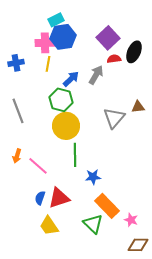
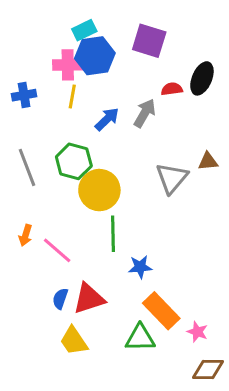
purple square: (108, 38) -> (149, 41), moved, turned -30
green hexagon: (61, 100) -> (74, 161), moved
green triangle: (93, 224) -> (140, 338), turned -45

